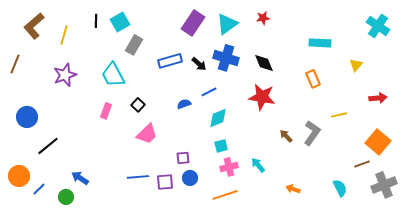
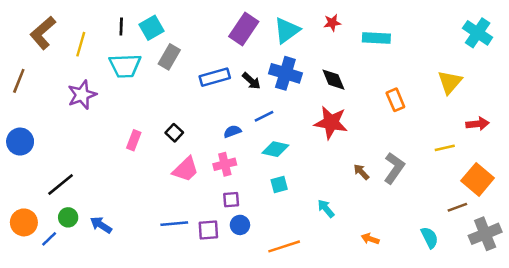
cyan rectangle: (320, 43) -> (376, 38), moved
yellow triangle: (356, 65) -> (450, 82), size x1.5
cyan trapezoid: (113, 75) -> (125, 66), moved, turned -64
yellow line: (339, 115) -> (445, 148), moved
blue circle: (27, 117) -> (20, 142), moved
cyan diamond: (218, 118) -> (275, 149), turned 35
pink cross: (229, 167) -> (225, 164), moved
green circle: (66, 197) -> (68, 217), moved

